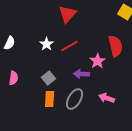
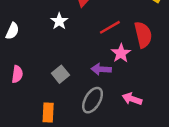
white star: (47, 44) -> (59, 21), moved
red line: (70, 46) -> (110, 27), moved
orange rectangle: (50, 99) -> (48, 112), moved

